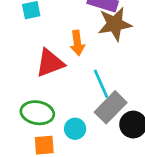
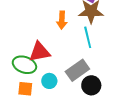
red triangle: (50, 63) -> (40, 52), moved
cyan line: (101, 84) -> (88, 37), moved

